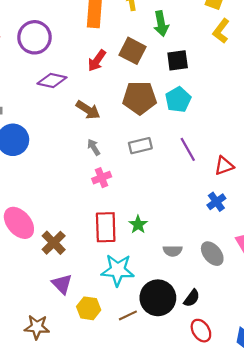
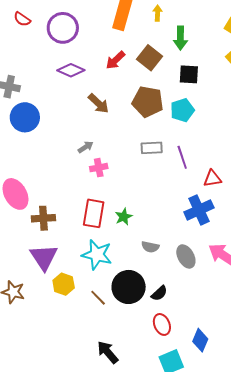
gray rectangle: (140, 146) -> (152, 148), moved
gray arrow: (94, 147) -> (86, 147), moved, turned 77
blue cross: (216, 202) -> (199, 210), size x1.6
brown cross: (54, 243) -> (43, 218), turned 30
purple triangle: (62, 284) -> (44, 257), size x1.4
brown line: (128, 315) -> (98, 298), turned 60

